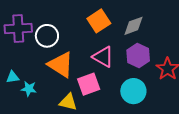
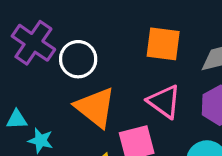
orange square: (99, 21) -> (163, 44), turned 35
purple cross: (18, 28) -> (33, 43), turned 32

